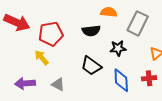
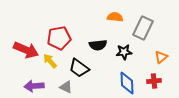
red arrow: (17, 22) -> (26, 50), moved
black semicircle: (91, 31) -> (98, 45), moved
black trapezoid: (91, 66) -> (79, 68), moved

